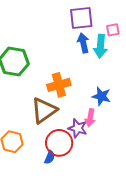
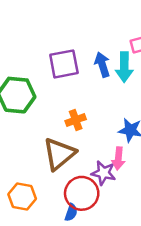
purple square: (81, 18) -> (64, 64), moved
orange cross: (59, 85) -> (76, 120), size x0.7

